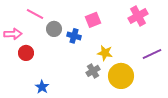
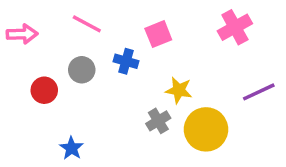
pink line: (35, 14) -> (87, 24), moved
gray circle: (54, 29) -> (82, 70), moved
pink arrow: (13, 34) -> (22, 34), moved

